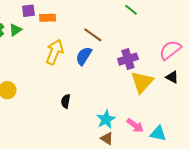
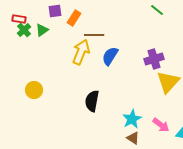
orange rectangle: (48, 18) -> (74, 18), turned -56
brown line: (93, 35) -> (94, 35), moved, turned -36
black semicircle: (66, 101) -> (92, 101), size x1.5

